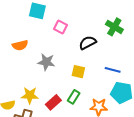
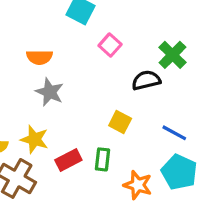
green cross: (114, 27) -> (172, 55), moved
gray star: (46, 62) -> (50, 92), moved
green rectangle: (74, 97) -> (102, 159), turned -40

